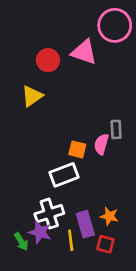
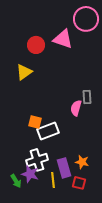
orange square: (77, 149) -> (35, 122), moved

